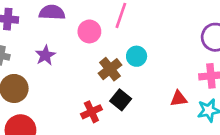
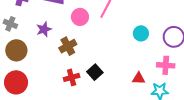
cyan circle: (137, 56) -> (141, 33), moved
brown cross: (110, 69) -> (68, 46), moved

